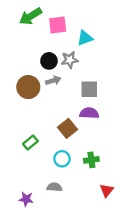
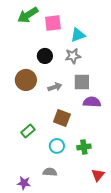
gray star: (70, 60) -> (73, 56), moved
gray arrow: (53, 81) -> (55, 87), moved
purple semicircle: (89, 113) -> (92, 102), moved
brown square: (67, 128) -> (62, 118), turned -30

